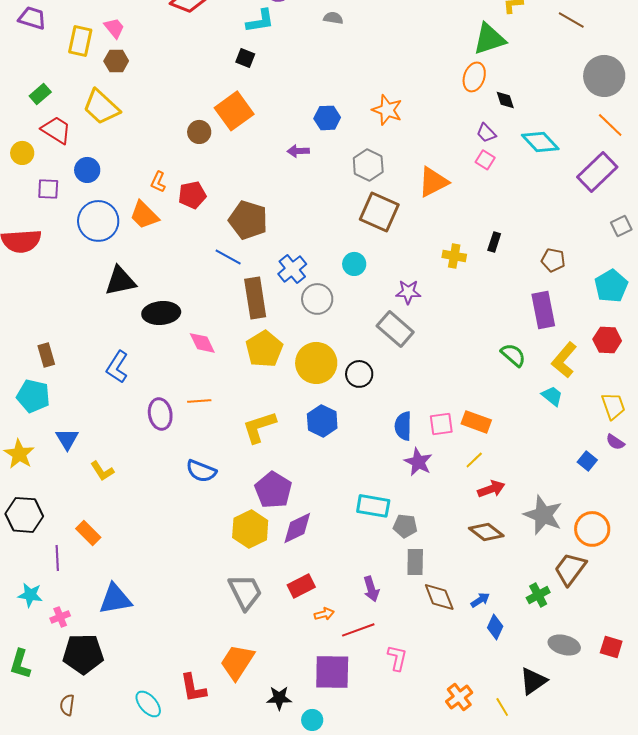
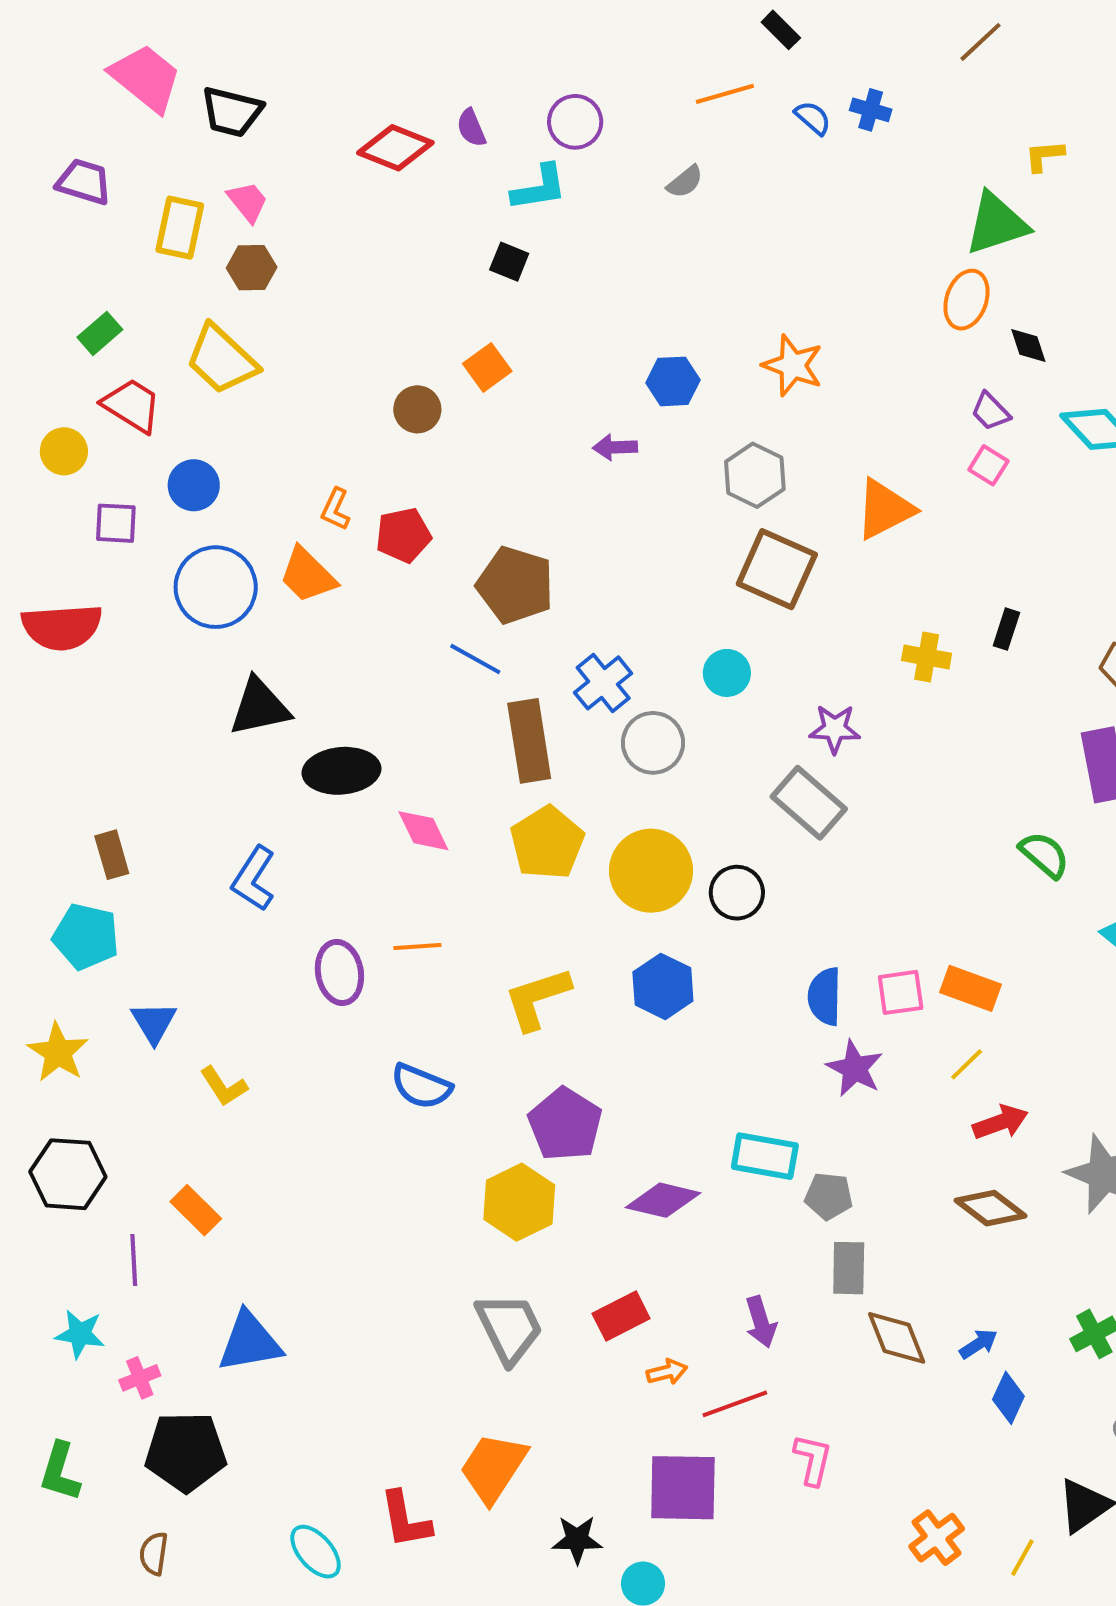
gray semicircle: (333, 18) -> (685, 182), turned 132
orange square: (234, 111) -> (487, 367), size x0.6
purple diamond: (297, 528) -> (663, 1200), moved, turned 39
yellow line: (502, 707) -> (1022, 1558), turned 60

